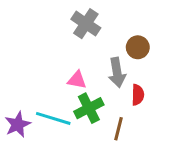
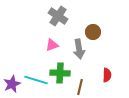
pink triangle: (77, 80) -> (52, 45), moved, turned -32
red semicircle: (138, 95) -> (107, 75), moved
green cross: (89, 108) -> (60, 73), turned 30

